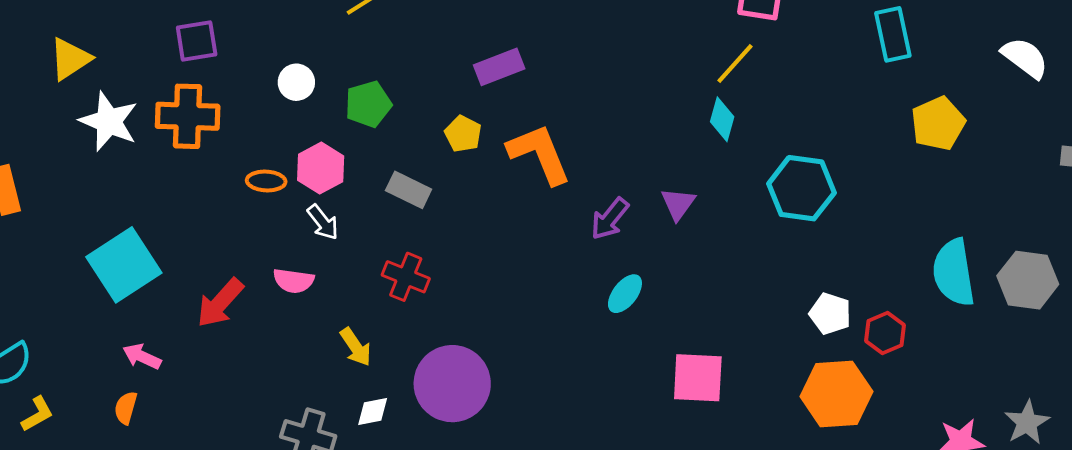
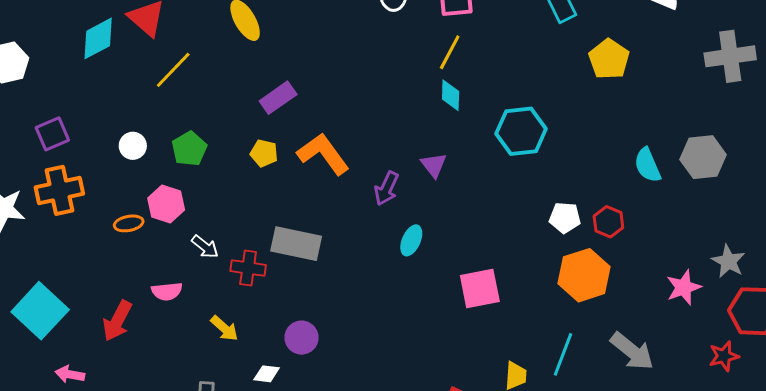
gray rectangle: (409, 190) -> (296, 244), moved, size x1.5
white arrow: (323, 222) -> (205, 247), moved
cyan semicircle: (954, 273) -> (648, 165), size x0.7
purple circle: (452, 384) -> (301, 338), size x0.6
white diamond: (373, 411) -> (267, 374), moved, turned 32

